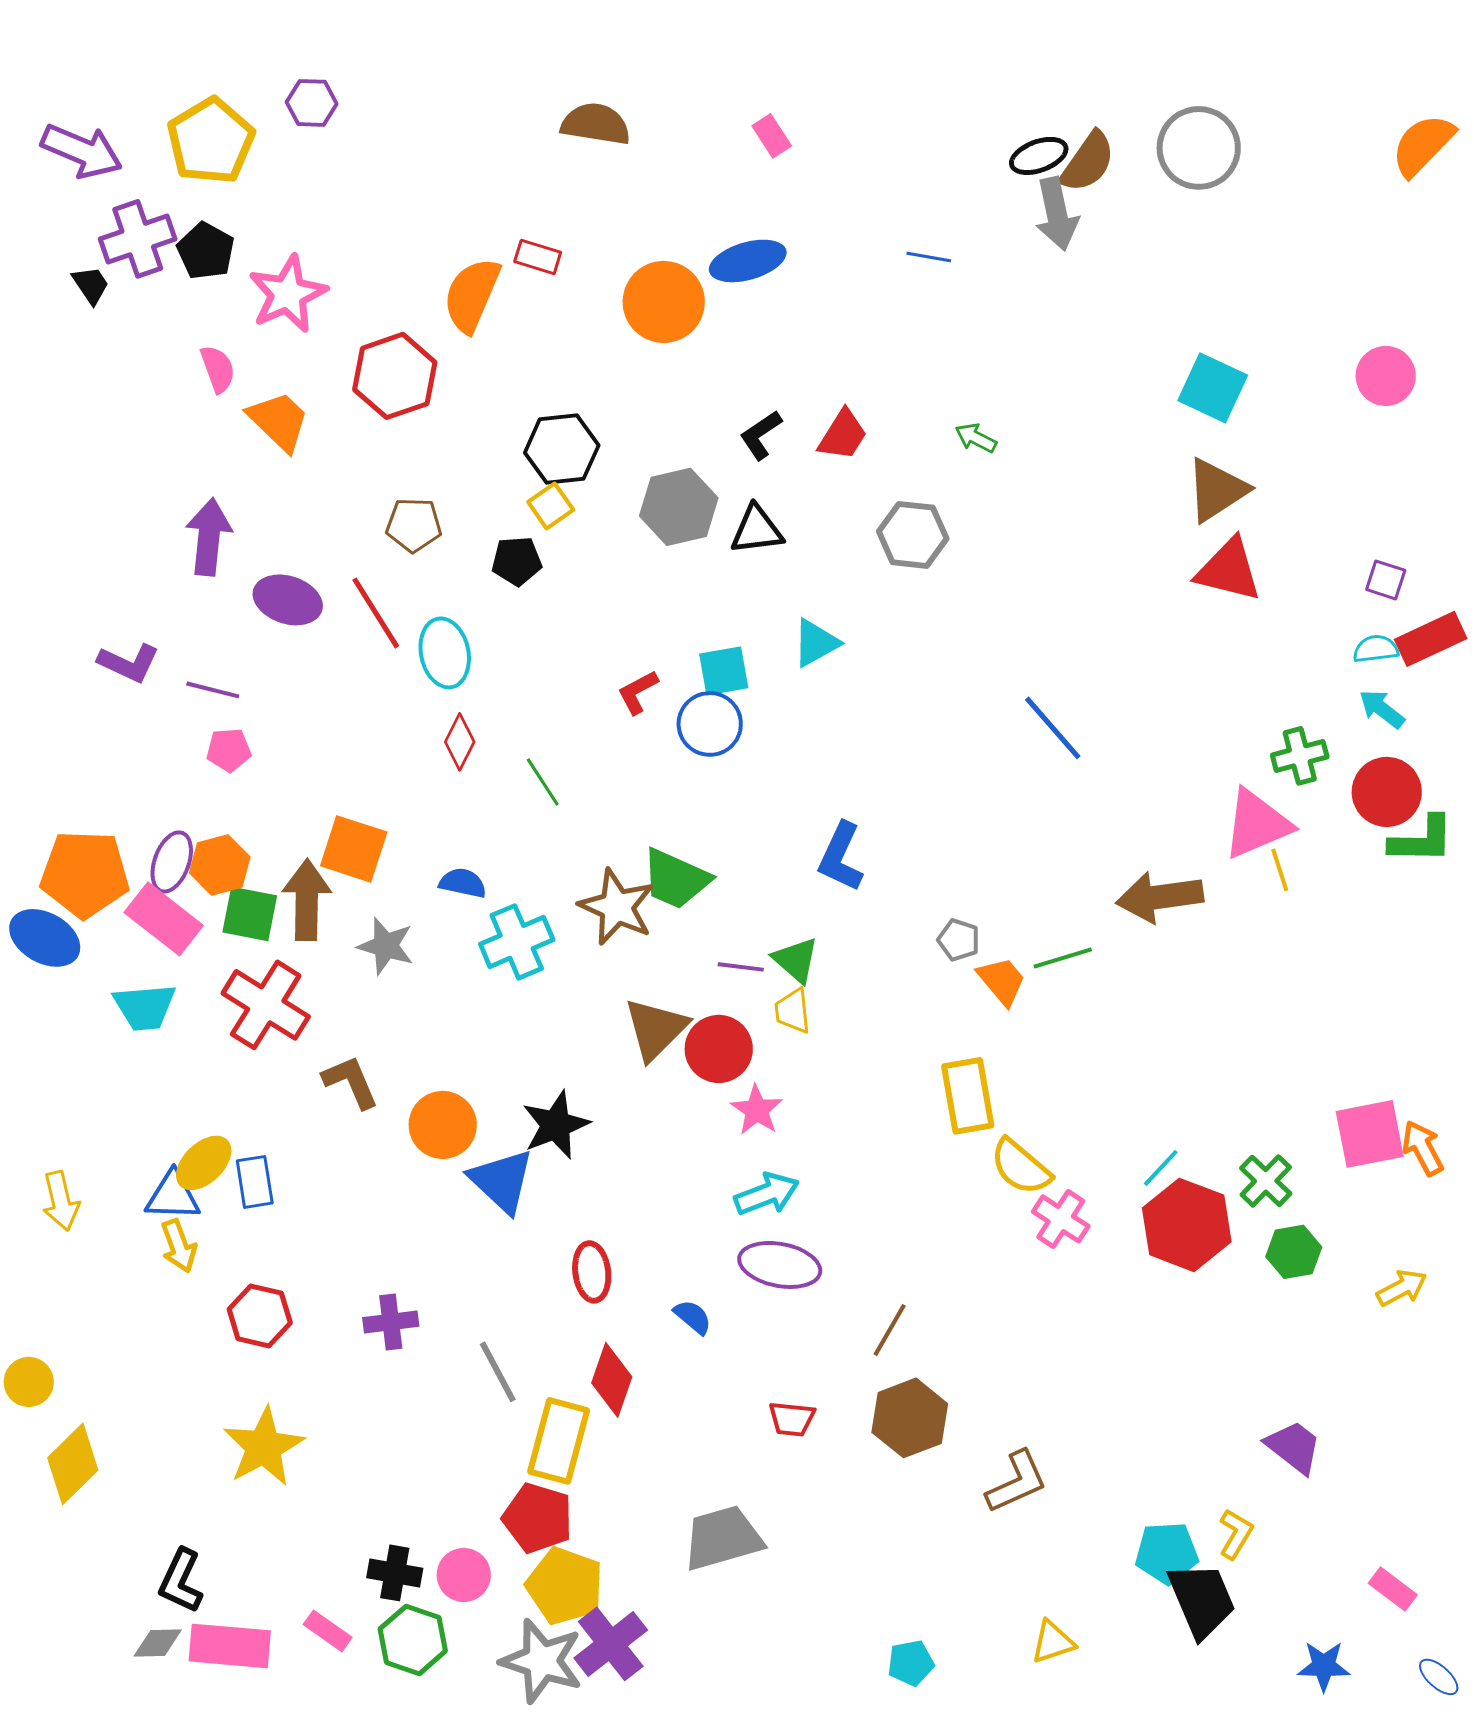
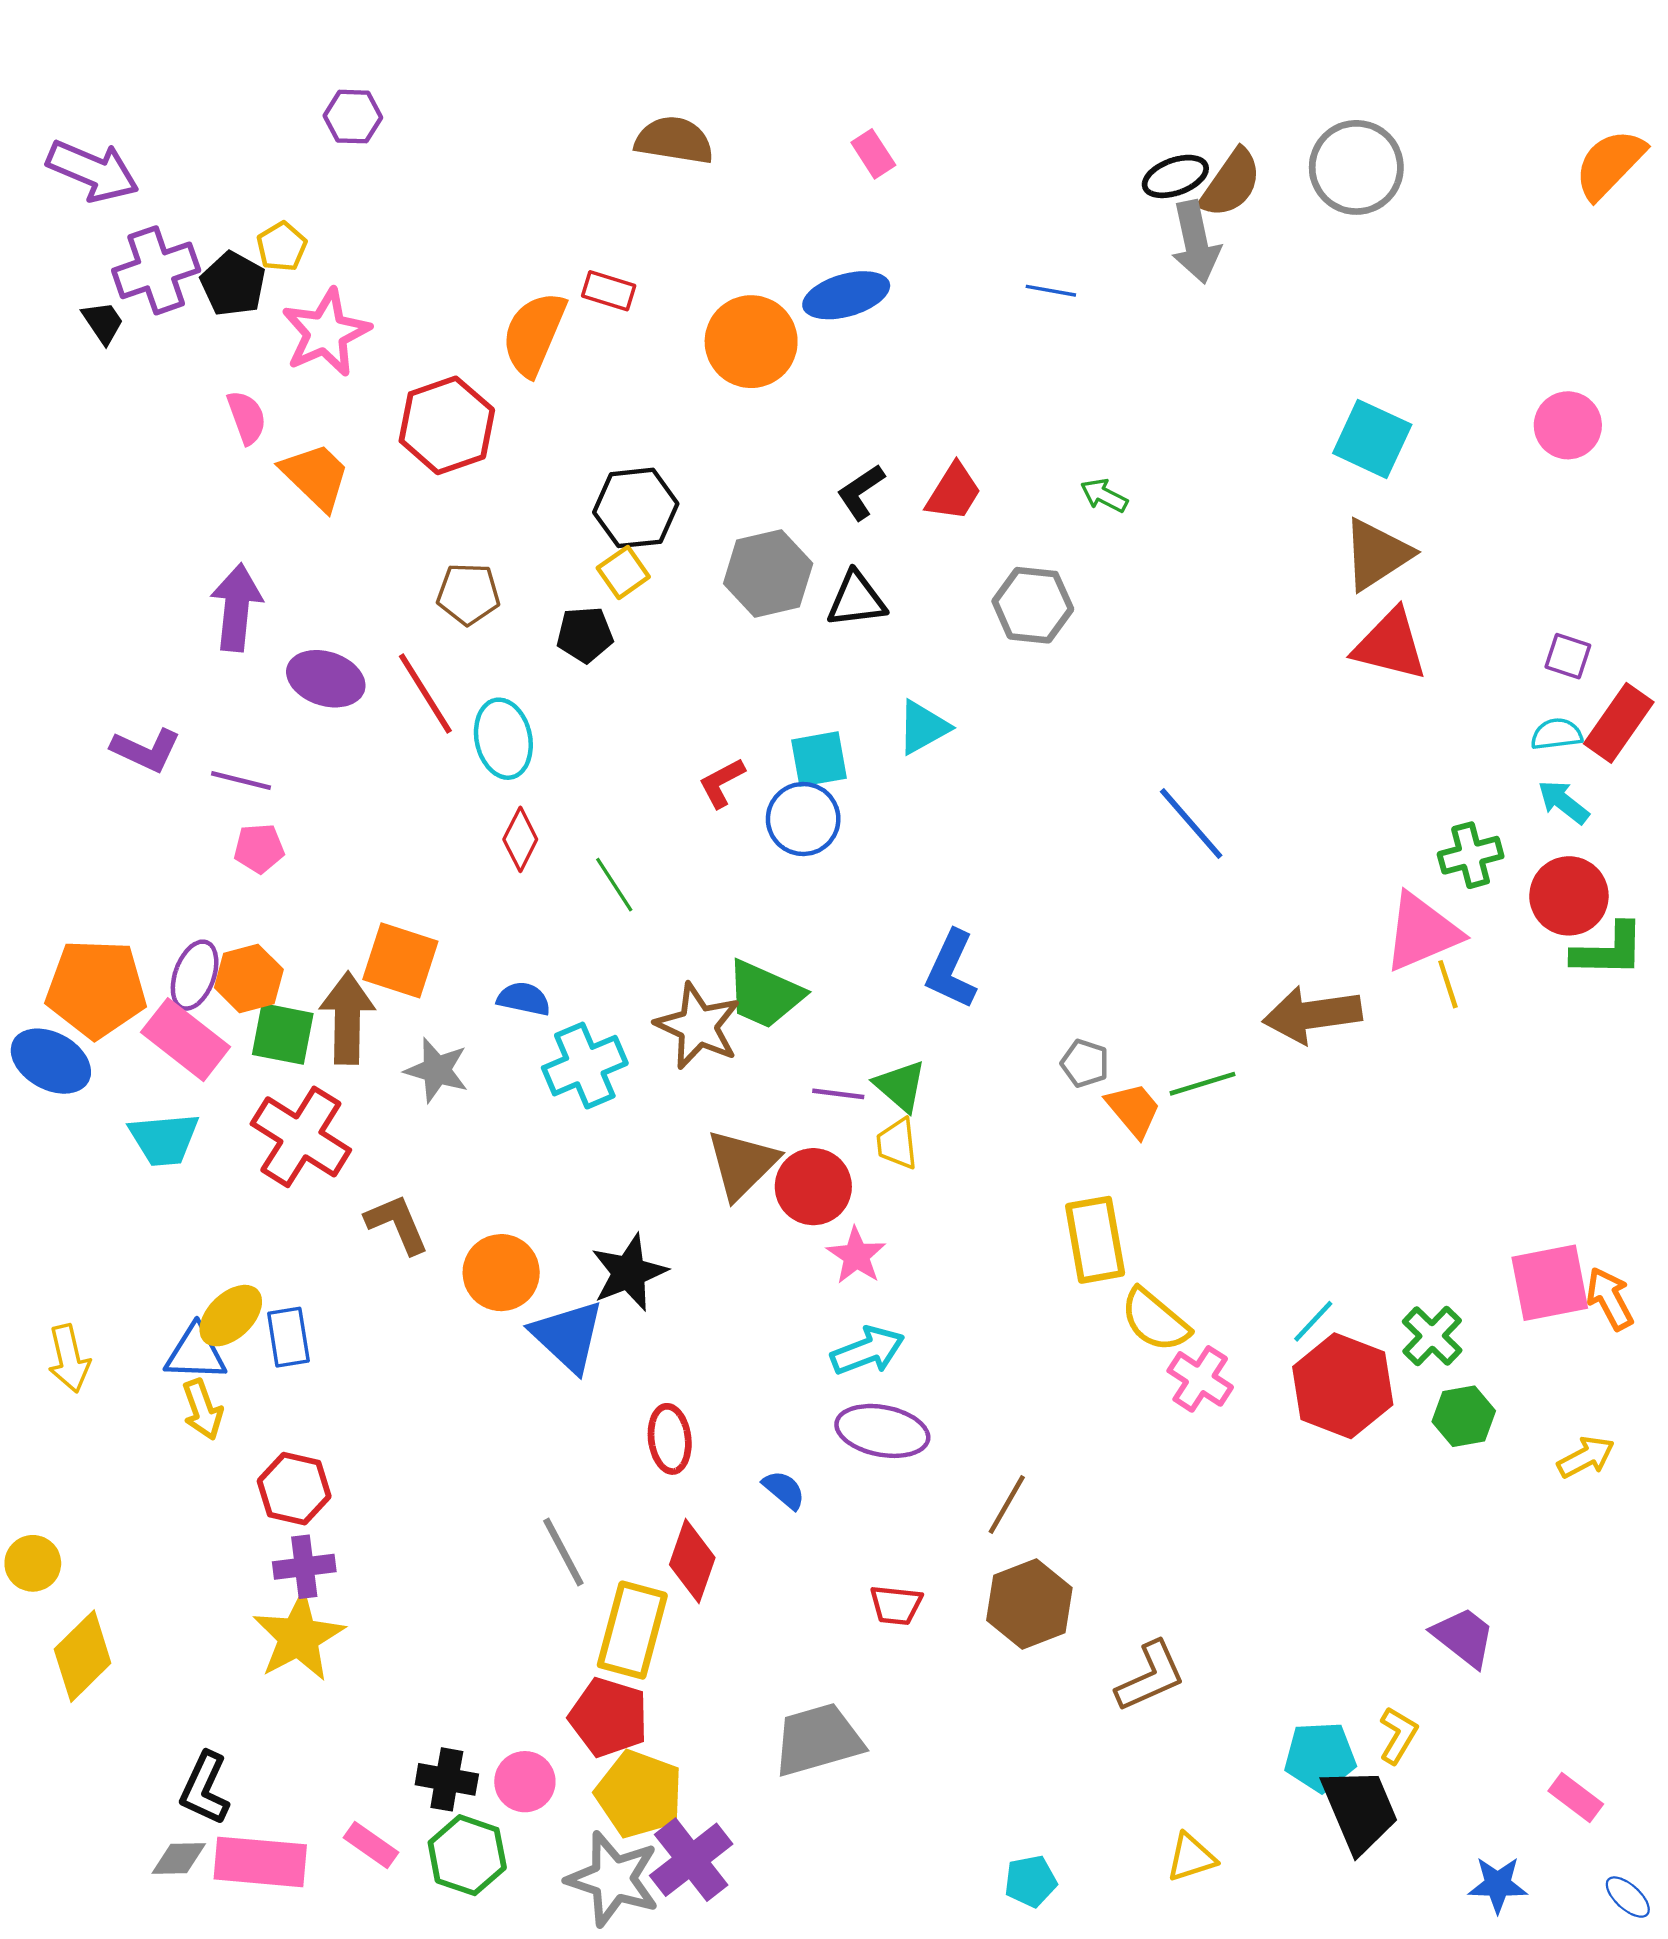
yellow pentagon: (211, 141) -> (282, 247), moved, size x0.5
red rectangle: (1431, 639) -> (1619, 723), turned -30
purple cross: (391, 1322) -> (304, 1567), moved

